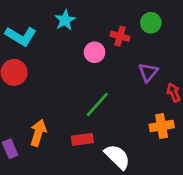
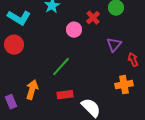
red cross: (120, 36) -> (93, 18), turned 32
green line: (97, 105) -> (61, 67), moved

